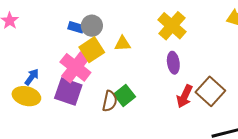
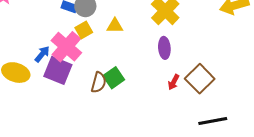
yellow square: (92, 50) -> (84, 30), size x0.7
blue arrow: (32, 77) -> (42, 54), moved
red arrow: (185, 96) -> (174, 82), size x0.7

